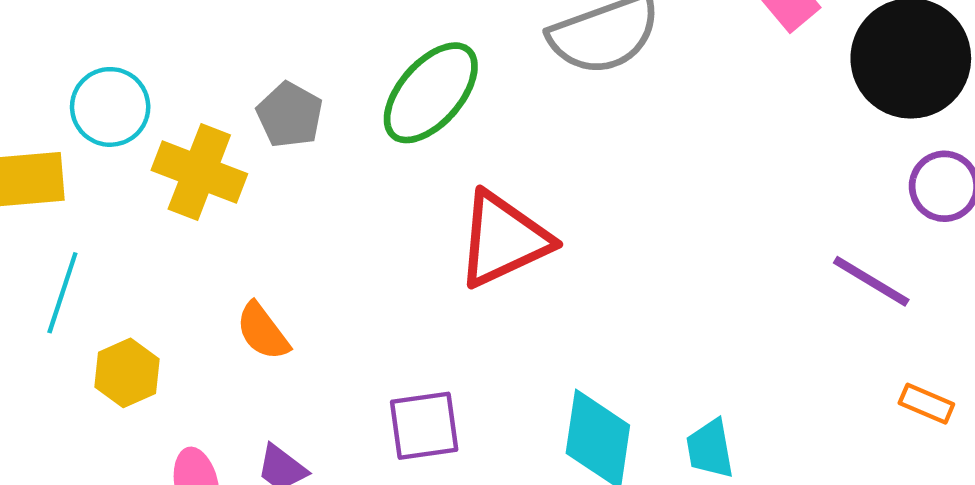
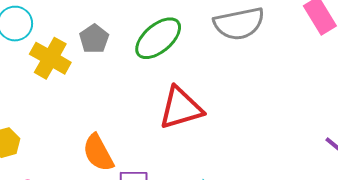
orange semicircle: (263, 331) -> (98, 153), moved, size x1.4

